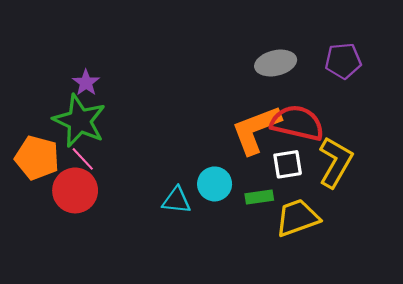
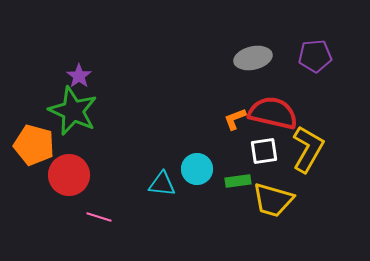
orange L-shape: (256, 129) -> (235, 119), size x0.5
pink line: (83, 159) -> (99, 217), moved, turned -30
yellow trapezoid: (297, 218) -> (273, 200), turned -144

